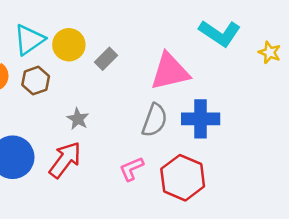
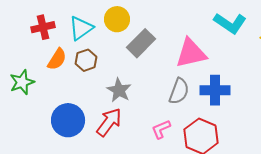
yellow circle: (69, 45) -> (117, 19), moved
gray rectangle: (106, 59) -> (141, 43), size x1.6
gray star: (78, 119) -> (119, 90), size x1.4

